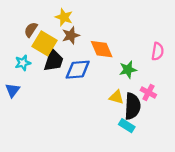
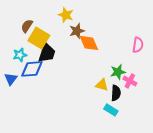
yellow star: (64, 17) -> (66, 15), moved
brown star: (71, 35) -> (77, 31), moved
blue diamond: (78, 70) -> (32, 69), moved
green star: (128, 70) -> (118, 72), moved
black semicircle: (132, 106) -> (116, 93), size x0.7

